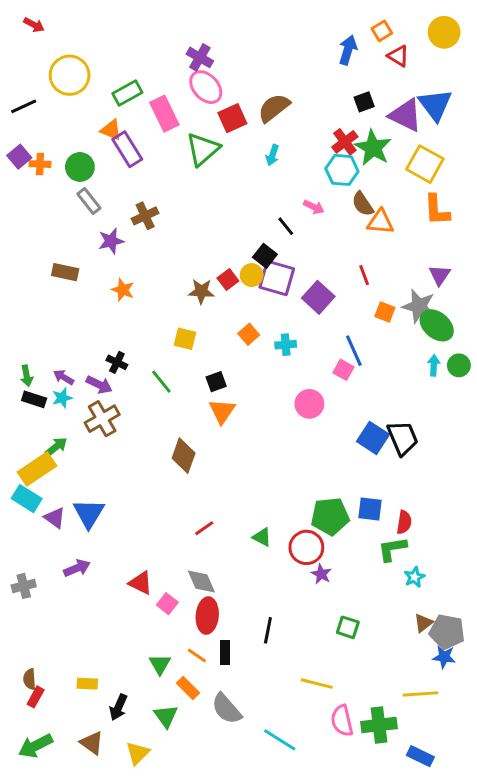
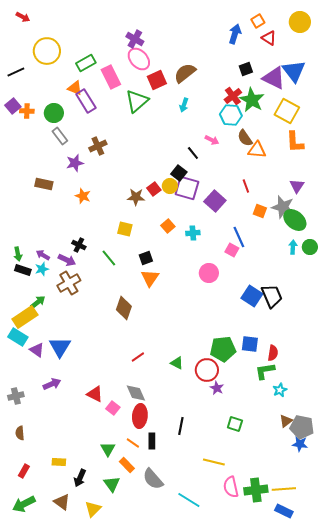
brown semicircle: (30, 679) -> (20, 433), moved
yellow line: (420, 694) -> (284, 489), moved

